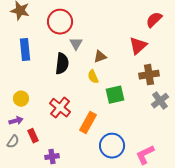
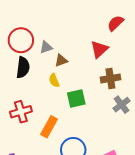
red circle: (60, 22) -> (21, 40), moved
gray triangle: (76, 44) -> (46, 47), moved, turned 40
red cross: (60, 108) -> (21, 112), turned 35

